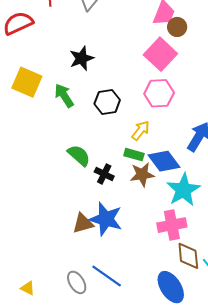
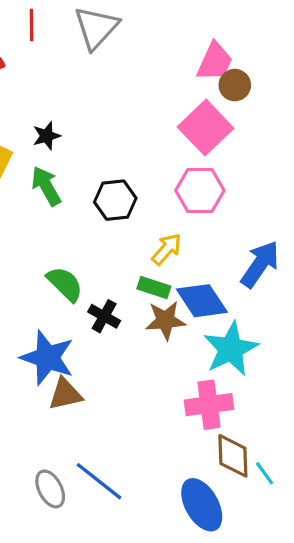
black star: (82, 58) -> (47, 136), moved, size x0.7
blue star: (106, 219) -> (47, 358), moved

